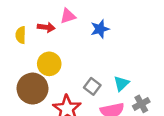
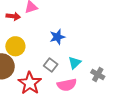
blue star: (100, 29) -> (57, 37), moved
gray cross: (141, 104) -> (98, 75), moved, turned -32

